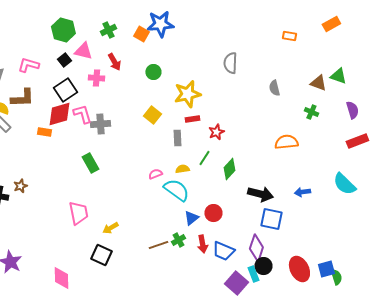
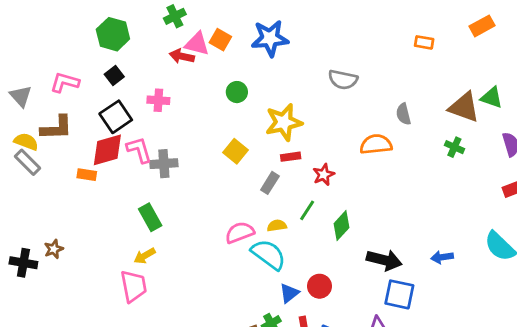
blue star: (160, 24) -> (270, 38), moved
green cross: (108, 30) -> (175, 16), moved
pink triangle: (83, 51) -> (197, 44), moved
red arrow: (114, 62) -> (182, 56), moved, turned 132
gray semicircle: (230, 63) -> (343, 80), turned -80
brown triangle: (318, 83) -> (464, 107), size x1.4
gray rectangle: (177, 138) -> (270, 183), turned 35
orange semicircle: (286, 142) -> (376, 144), moved
pink semicircle: (155, 174) -> (240, 232), size x1.5
yellow arrow: (110, 228) -> (145, 256), moved

